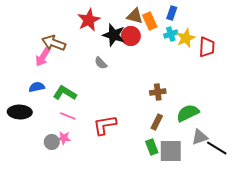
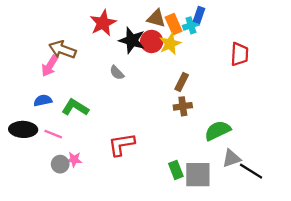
cyan cross: (171, 34) -> (191, 25), moved
yellow star: (186, 38) -> (170, 44), moved
pink line: (68, 116) -> (53, 134), moved
brown rectangle: (157, 122) -> (182, 82), moved

